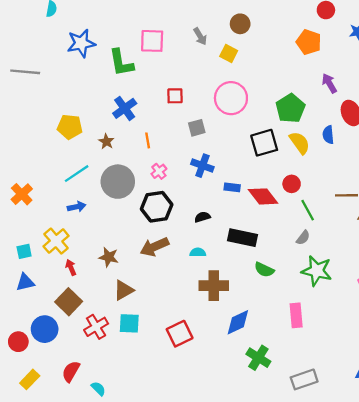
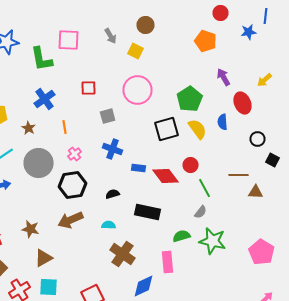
green semicircle: (264, 270) -> (182, 236), moved, turned 138
brown cross: (214, 286) -> (122, 254), turned 35
pink rectangle: (296, 315) -> (168, 262), moved

